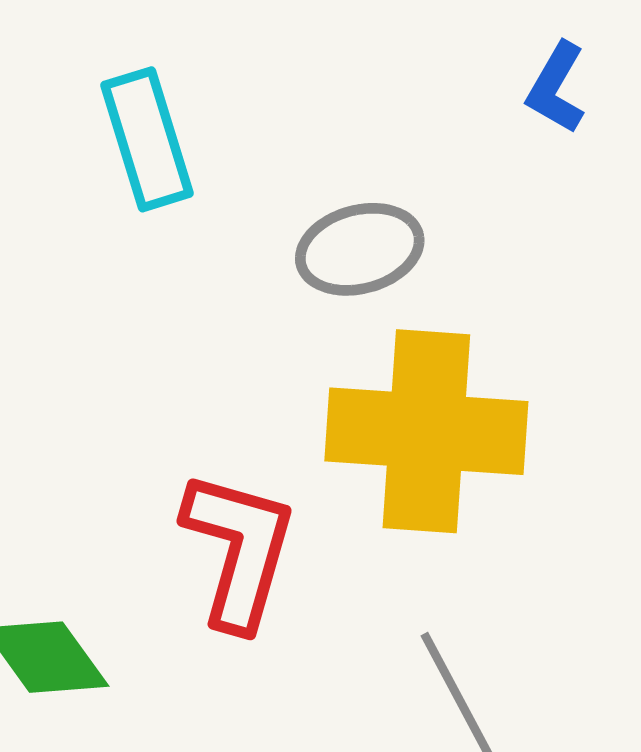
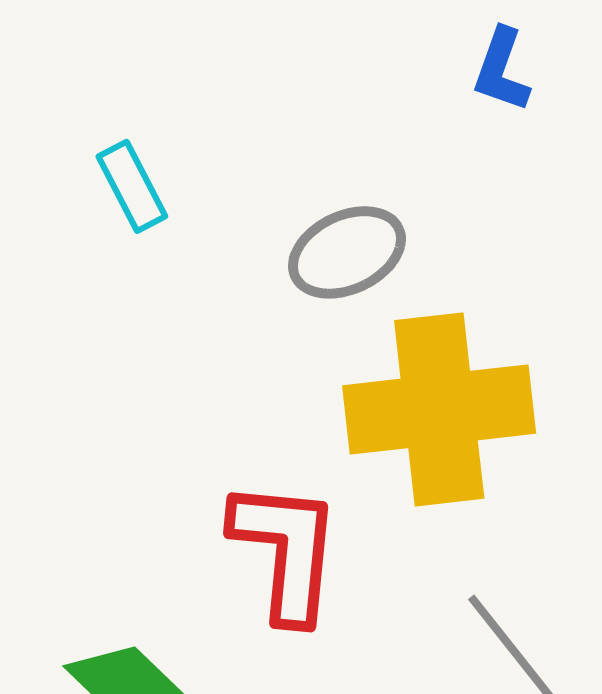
cyan rectangle: (147, 139) -> (132, 186), size x0.7

